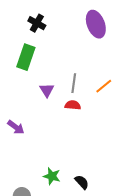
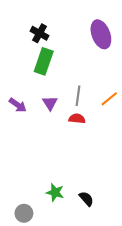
green rectangle: (26, 57) -> (44, 61), moved
purple arrow: (16, 127) -> (18, 105), moved

